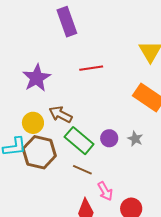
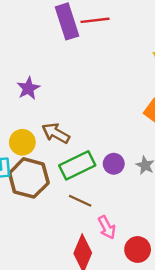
red line: (91, 68) -> (95, 20), moved
purple star: (37, 78) -> (28, 88), size x0.7
green rectangle: (79, 141) -> (77, 165), turned -68

